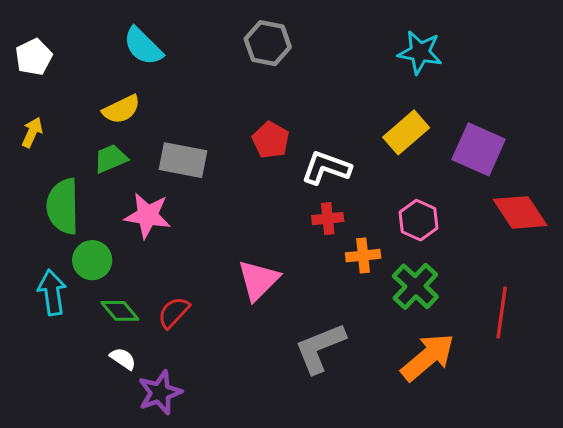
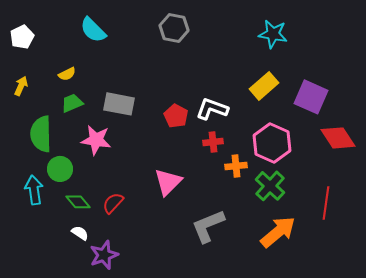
yellow semicircle: (121, 109) -> (67, 74), moved, size x0.7
red pentagon: (271, 140) -> (176, 116), moved
pink hexagon: (418, 220) -> (272, 143), size x1.5

